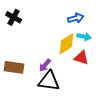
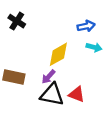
yellow diamond: (66, 44) -> (58, 54), moved
red triangle: (81, 58) -> (77, 94), moved

